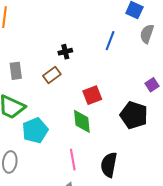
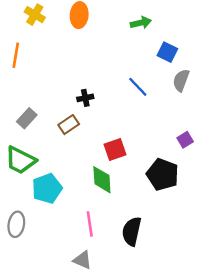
blue line: (110, 41) -> (138, 87), turned -66
gray rectangle: (16, 71) -> (27, 118), turned 48

